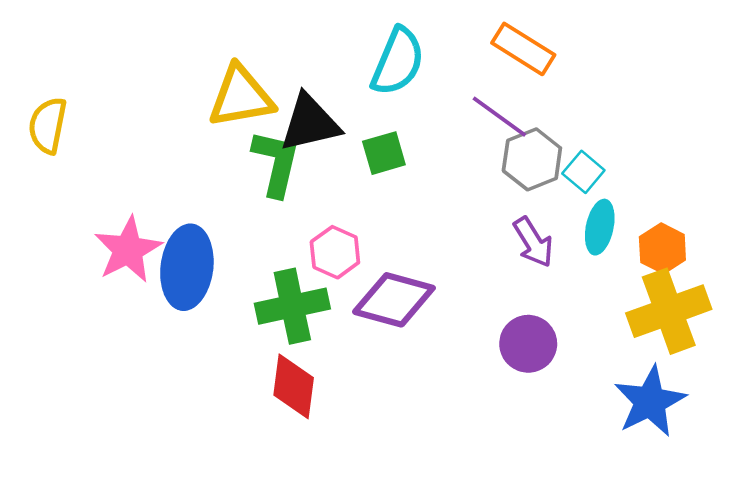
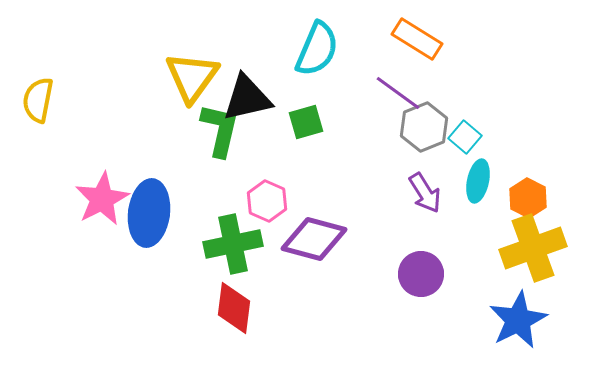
yellow triangle: (241, 97) -> (192, 77), turned -44

